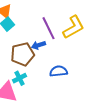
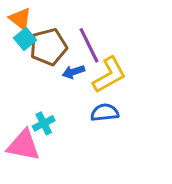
yellow L-shape: (74, 27) -> (109, 75), moved
brown pentagon: (23, 54) -> (48, 47), moved

